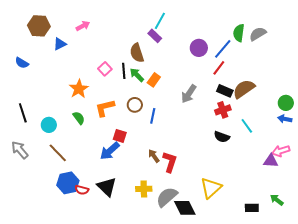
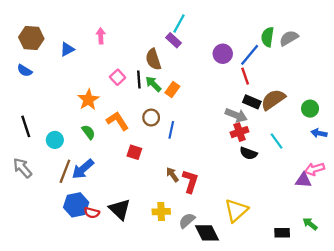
brown hexagon: (39, 26) -> (31, 38), moved
pink arrow: (83, 26) -> (101, 36), moved, turned -64
red line: (219, 68) -> (245, 76), turned -56
gray arrow: (189, 94) -> (236, 115), moved, turned -102
green circle: (286, 103) -> (310, 109), moved
orange L-shape: (105, 108) -> (118, 121), turned 70
red cross: (223, 110) -> (240, 132), moved
blue arrow: (110, 151) -> (83, 169), moved
brown line: (58, 153) -> (65, 171), turned 65
gray semicircle: (167, 197) -> (187, 221), size x0.7

